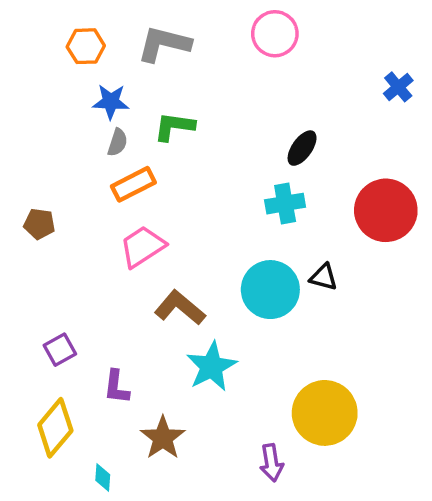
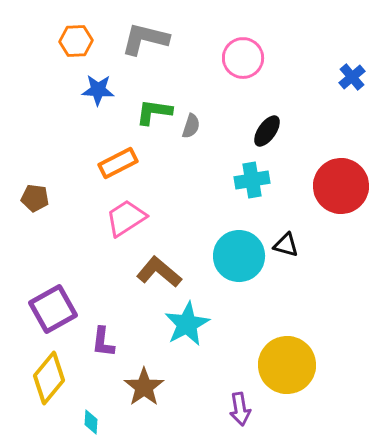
pink circle: (275, 34) -> (243, 58), moved
gray semicircle: (118, 142) -> (191, 126), moved
purple square: (60, 350) -> (53, 309), size x1.6

